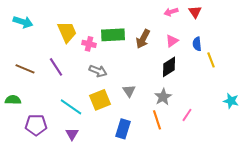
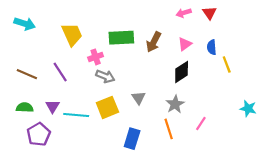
pink cross: (89, 44) -> (96, 57), moved, turned -32
green semicircle: (13, 100) -> (25, 107), moved
cyan line: (71, 107) -> (76, 115), turned -30
purple pentagon: (36, 125) -> (39, 134), turned -30
purple triangle: (72, 134) -> (53, 106), moved

